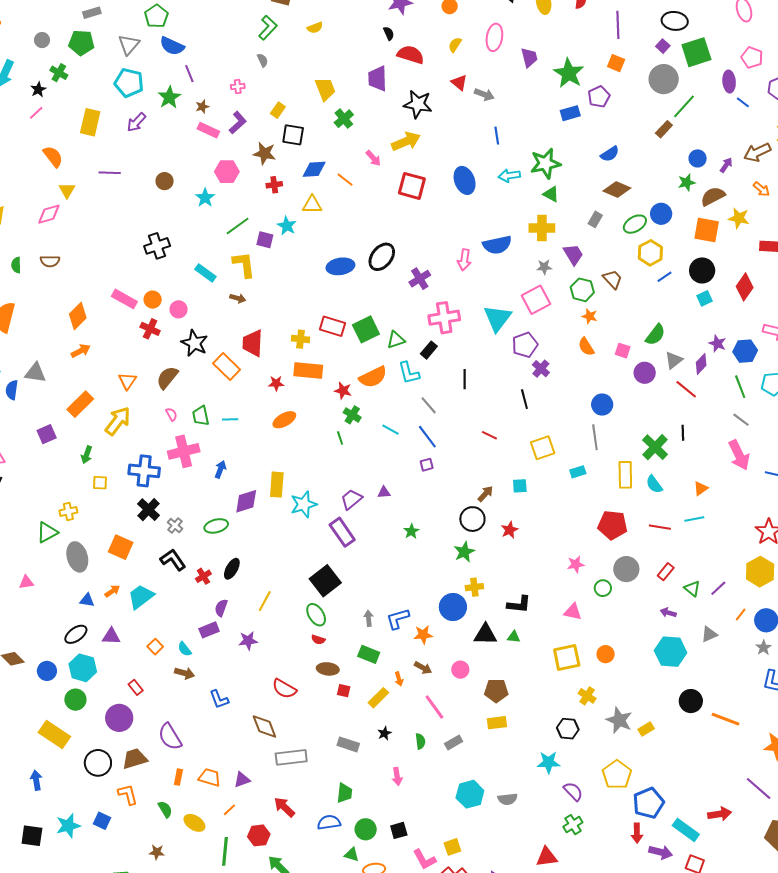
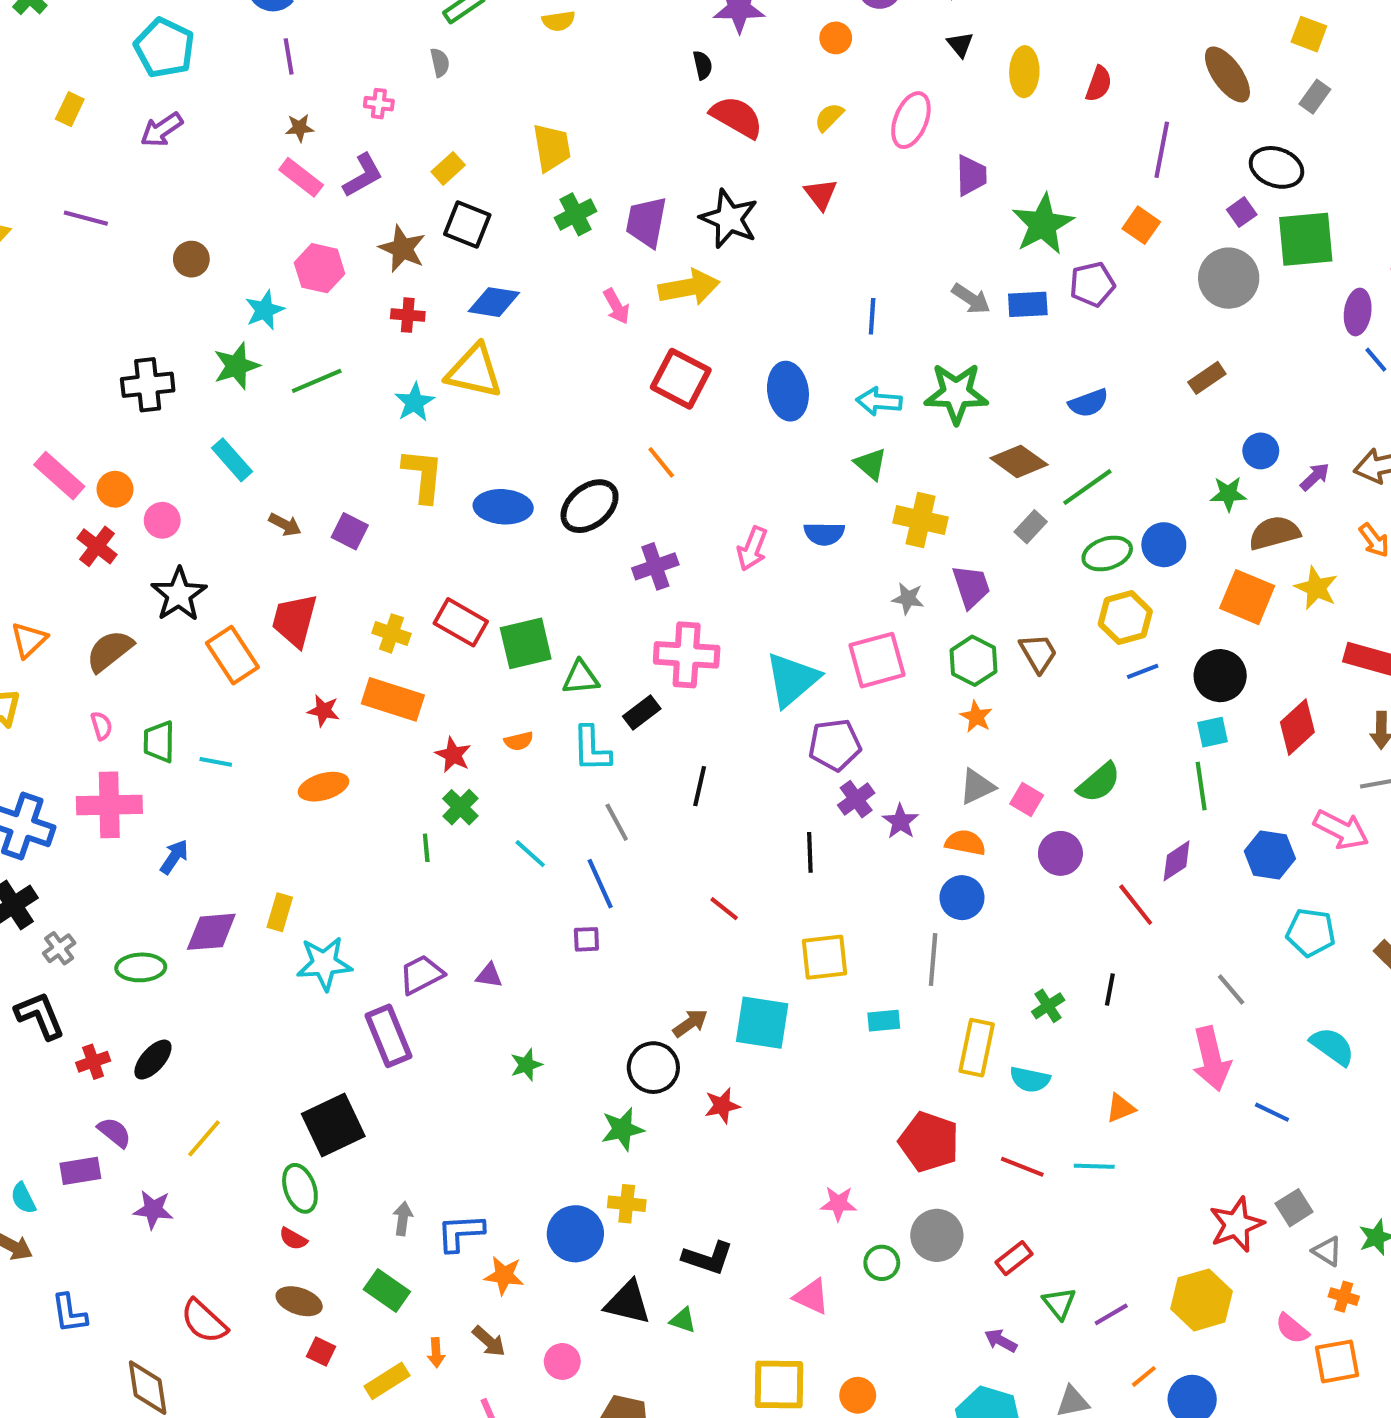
purple trapezoid: (378, 79) -> (646, 222), moved
gray arrow: (484, 94) -> (971, 299), moved
green star: (169, 97) -> (236, 366), moved
green line: (684, 106) -> (1087, 487), moved
yellow rectangle: (90, 122) -> (70, 109), size x0.6
orange line: (345, 180) -> (661, 462), moved
brown diamond: (617, 189) -> (1019, 461), moved
green triangle: (551, 194) -> (871, 464), moved
yellow triangle: (312, 205) -> (474, 371), size x1.4
purple square: (265, 240) -> (350, 531), moved
blue semicircle: (497, 245) -> (824, 534), size x0.7
yellow L-shape: (244, 265) -> (423, 475), moved
purple star: (717, 343) -> (900, 821), moved
orange semicircle: (586, 347) -> (965, 843), moved, turned 120
gray triangle: (674, 360) -> (977, 787), moved
orange semicircle: (373, 377) -> (519, 741), size x0.5
green line: (740, 387) -> (1201, 786), moved
green cross: (655, 447) -> (1048, 1006), size x0.6
cyan semicircle: (654, 484) -> (1030, 1079), turned -54
yellow rectangle: (277, 485) -> (280, 912), size x0.7
cyan square: (520, 486) -> (762, 1023), size x1.8
purple semicircle: (221, 608) -> (114, 1132), turned 96

